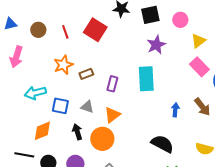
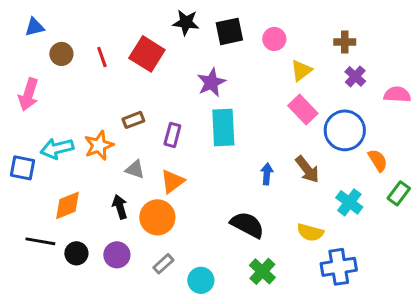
blue triangle: (10, 24) -> (34, 27), moved
purple star: (156, 45) -> (211, 82), moved
orange star: (63, 65) -> (99, 145), moved
blue square: (60, 106) -> (22, 168), moved

